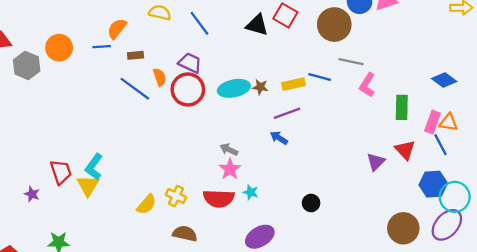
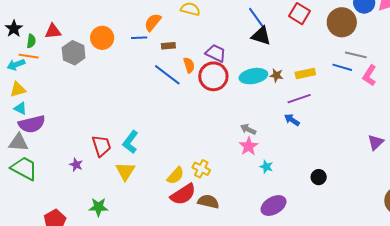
blue line: (199, 23) -> (257, 18), moved
black triangle: (257, 25) -> (261, 36), moved
blue line: (320, 77) -> (342, 67), moved
yellow triangle: (88, 186) -> (125, 171), moved
red semicircle: (219, 198) -> (183, 194), moved, turned -36

